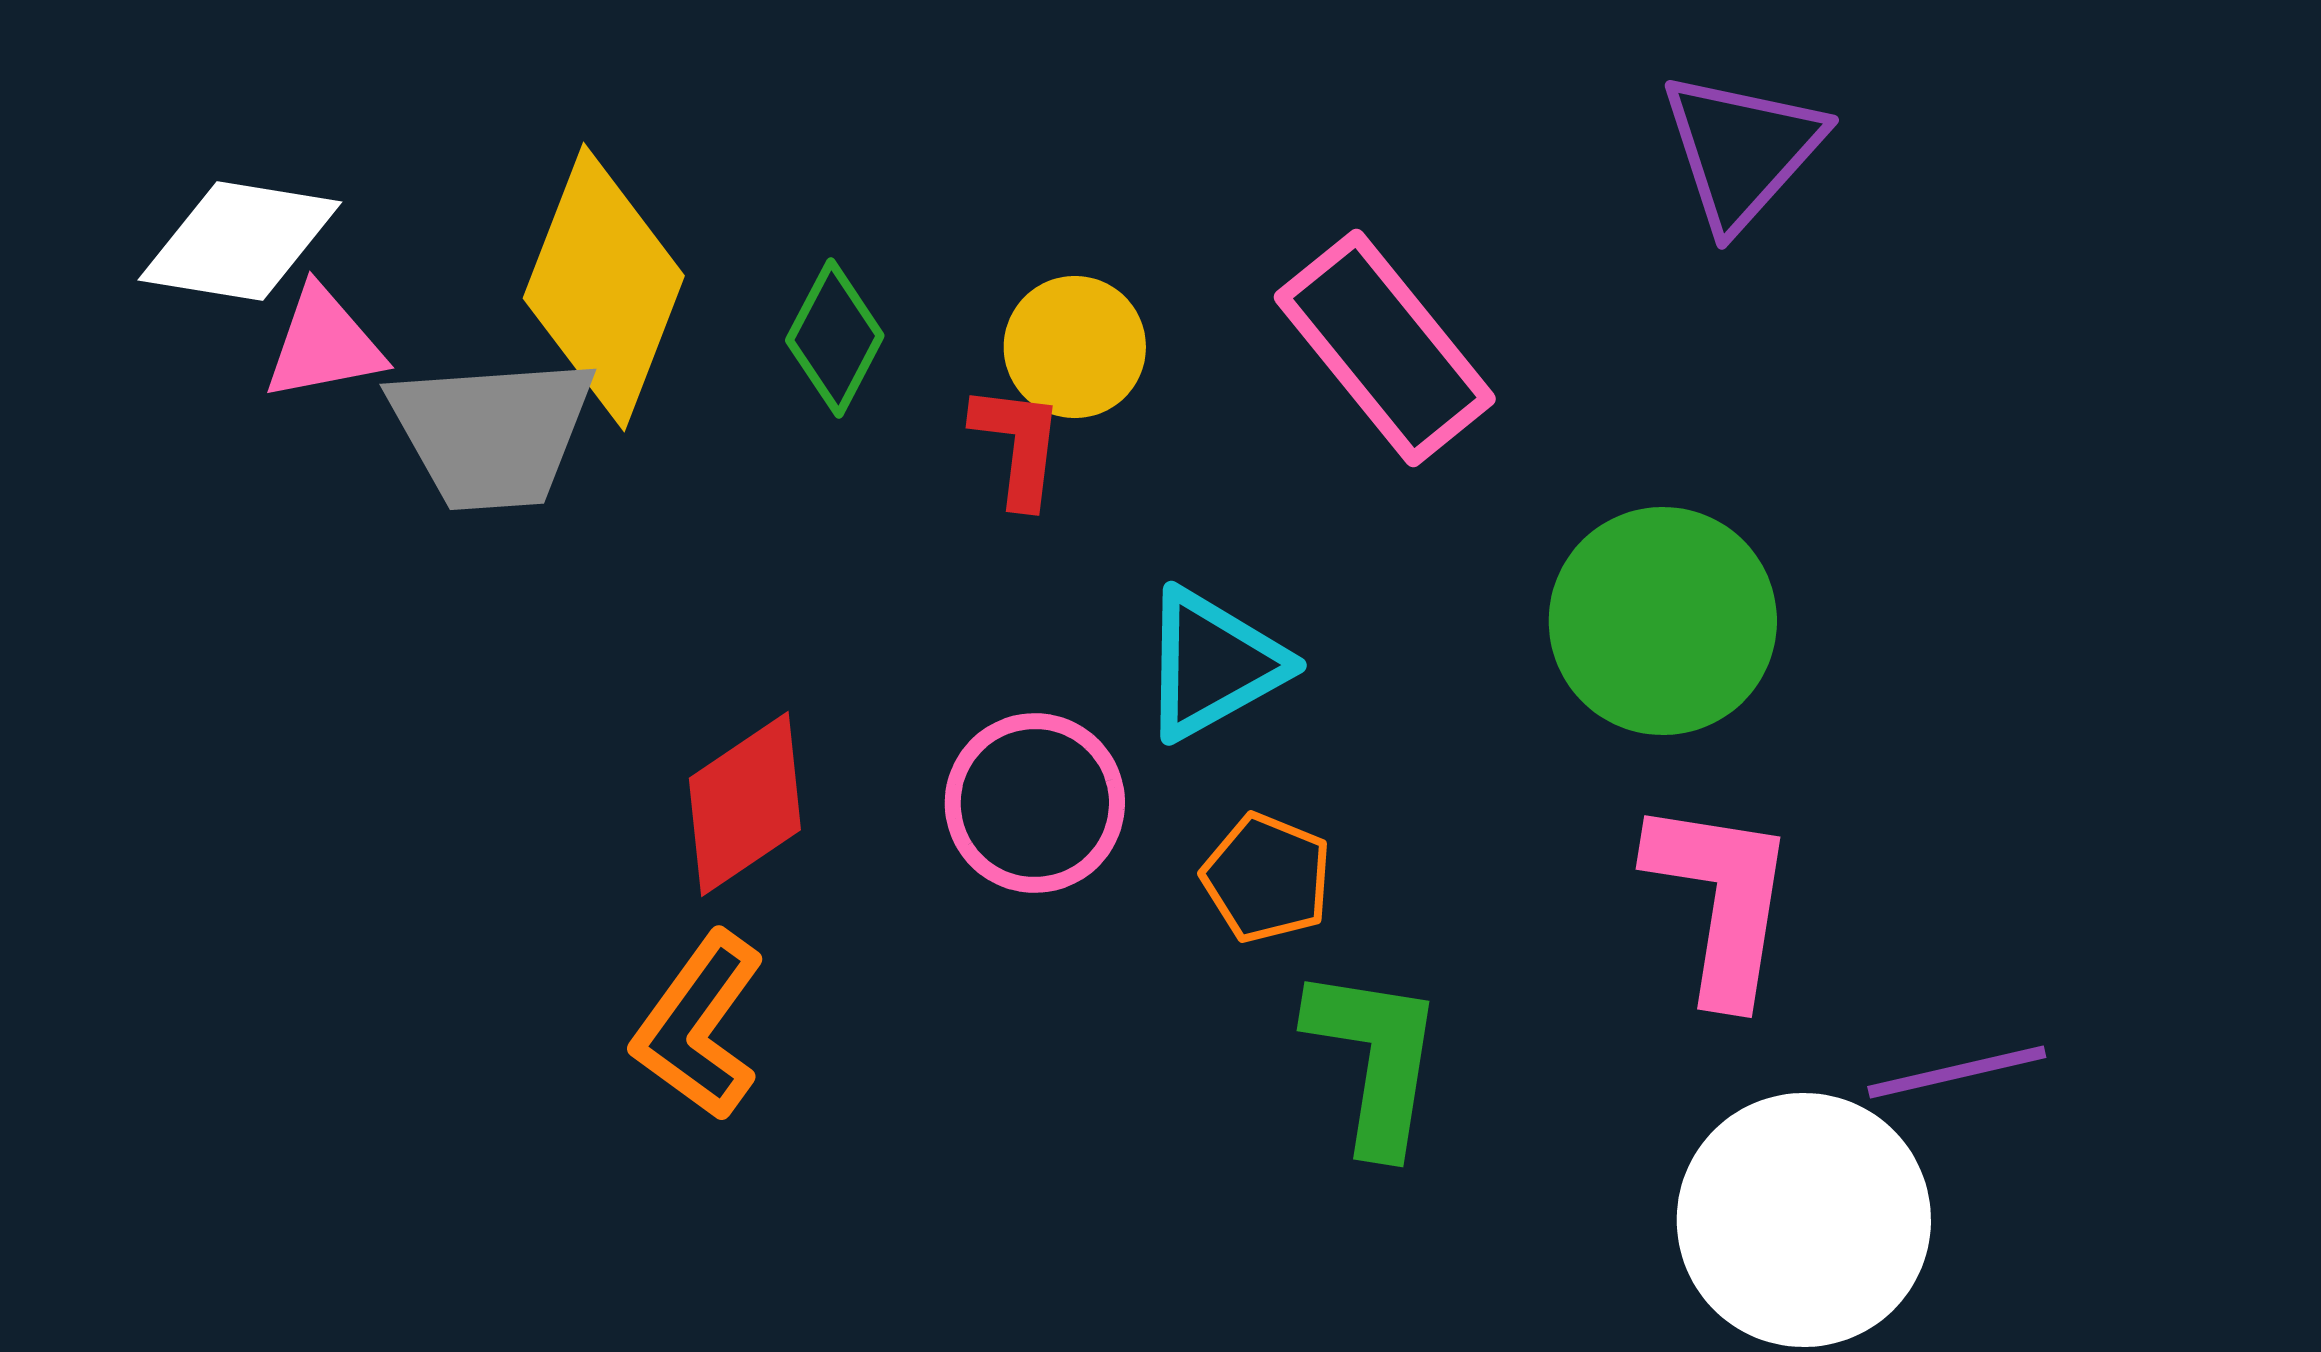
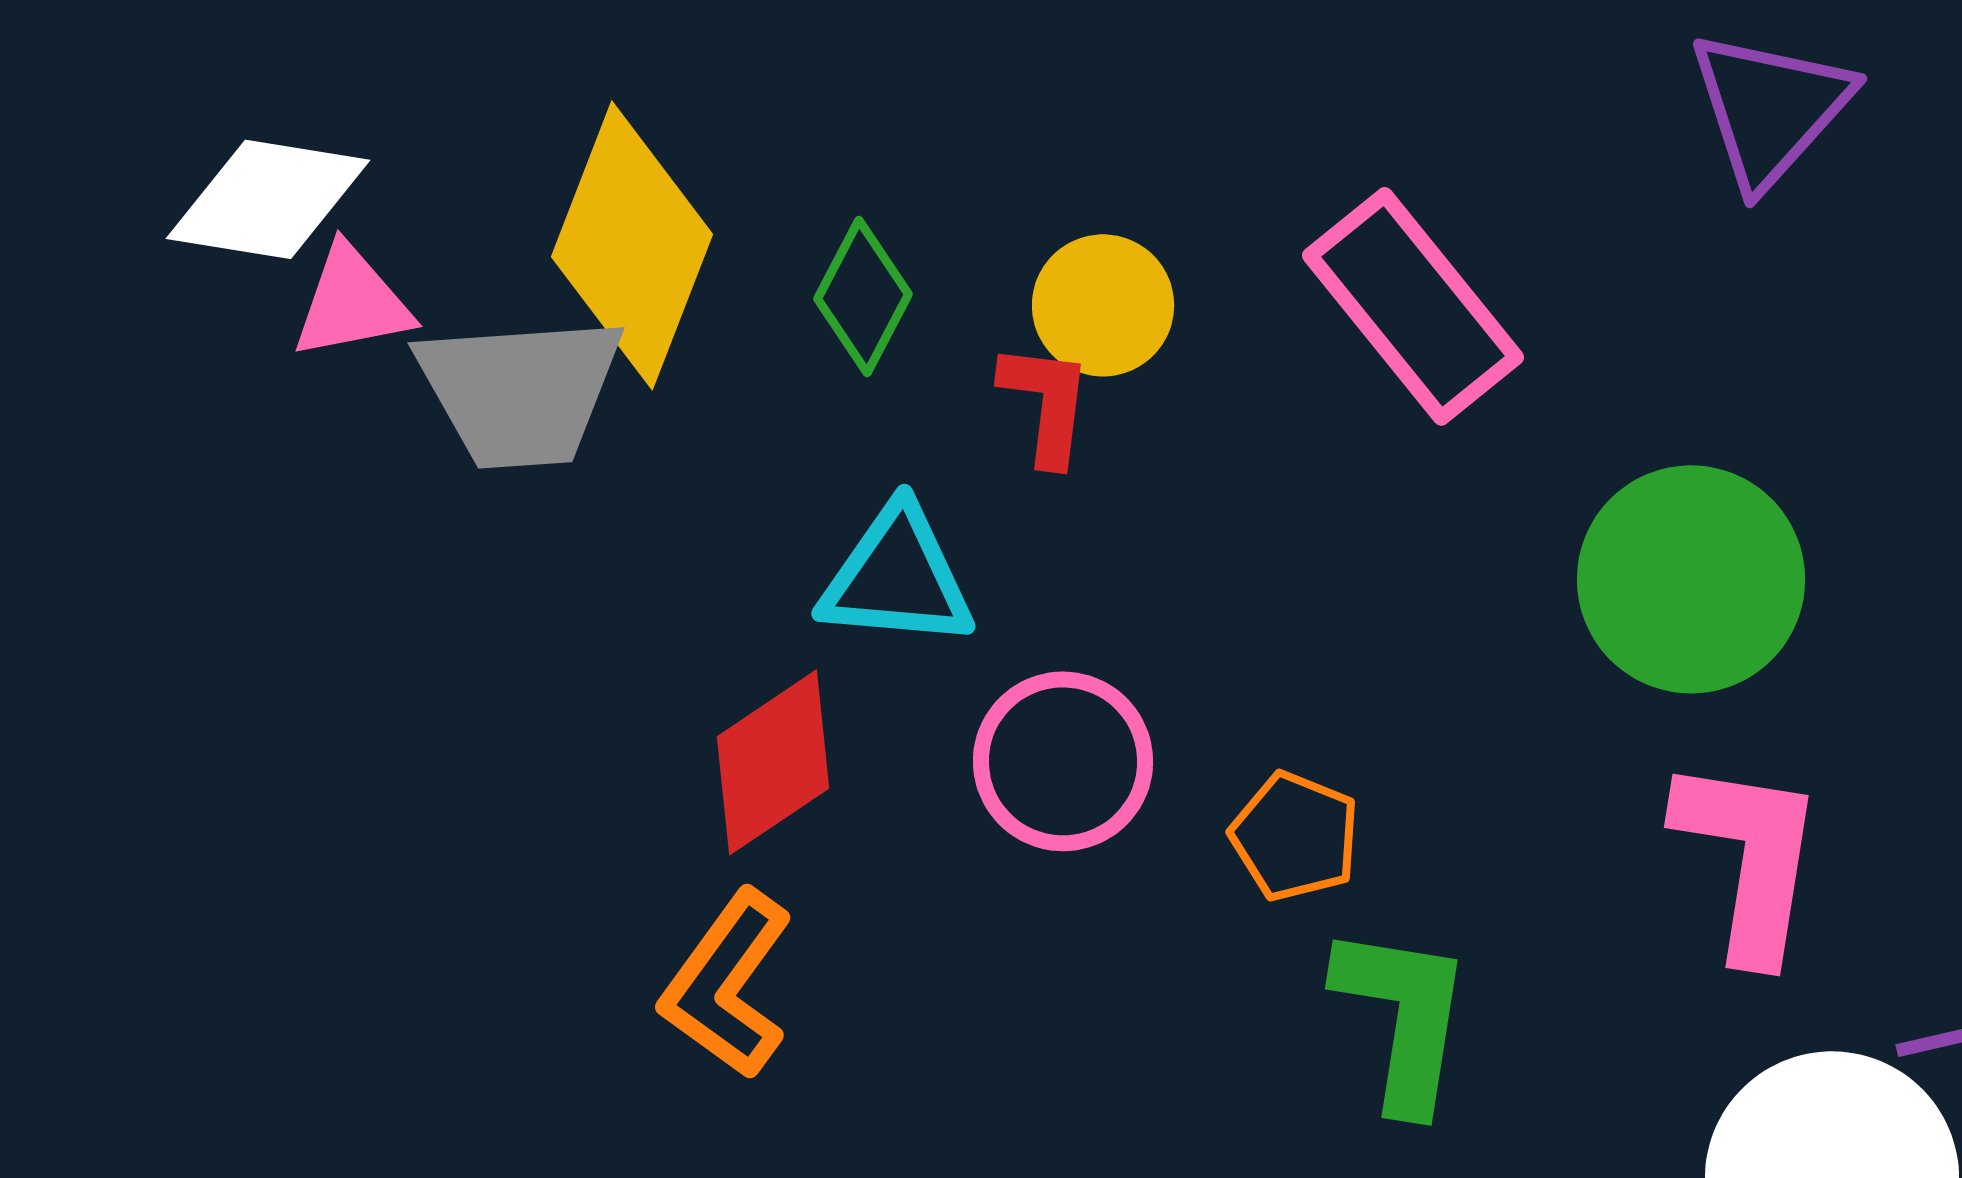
cyan triangle: (1213, 664) -> (897, 577), moved, turned 34

